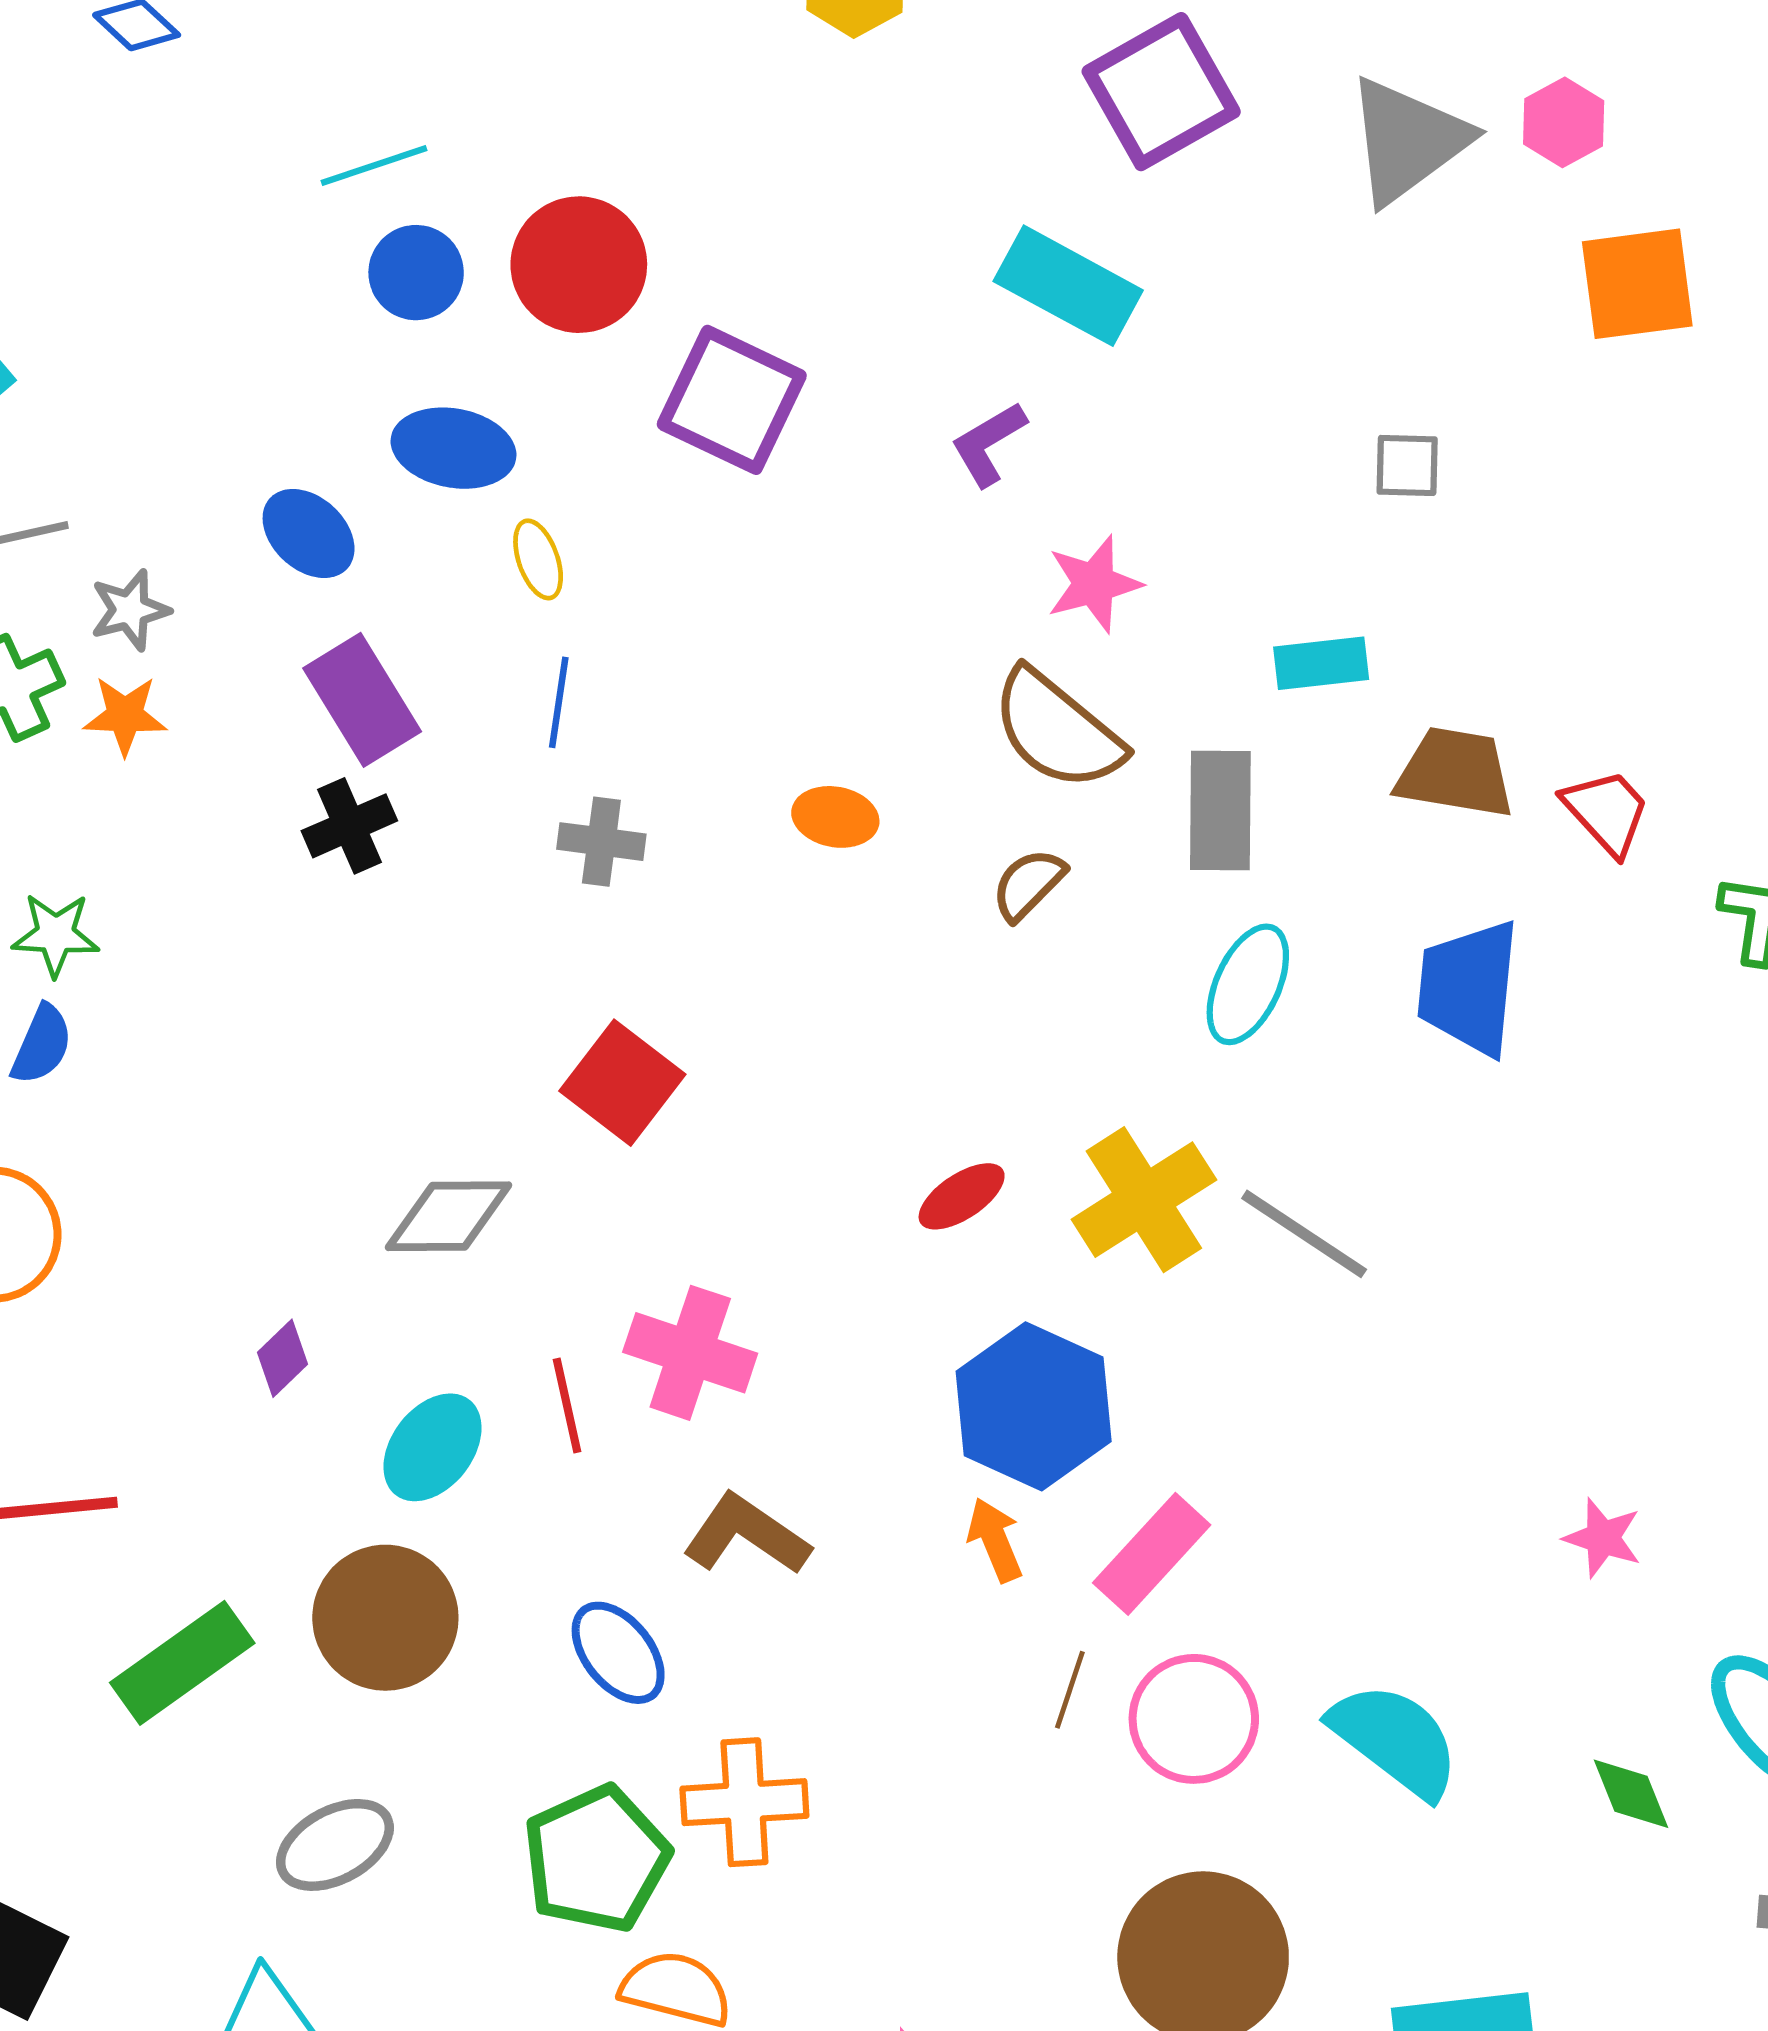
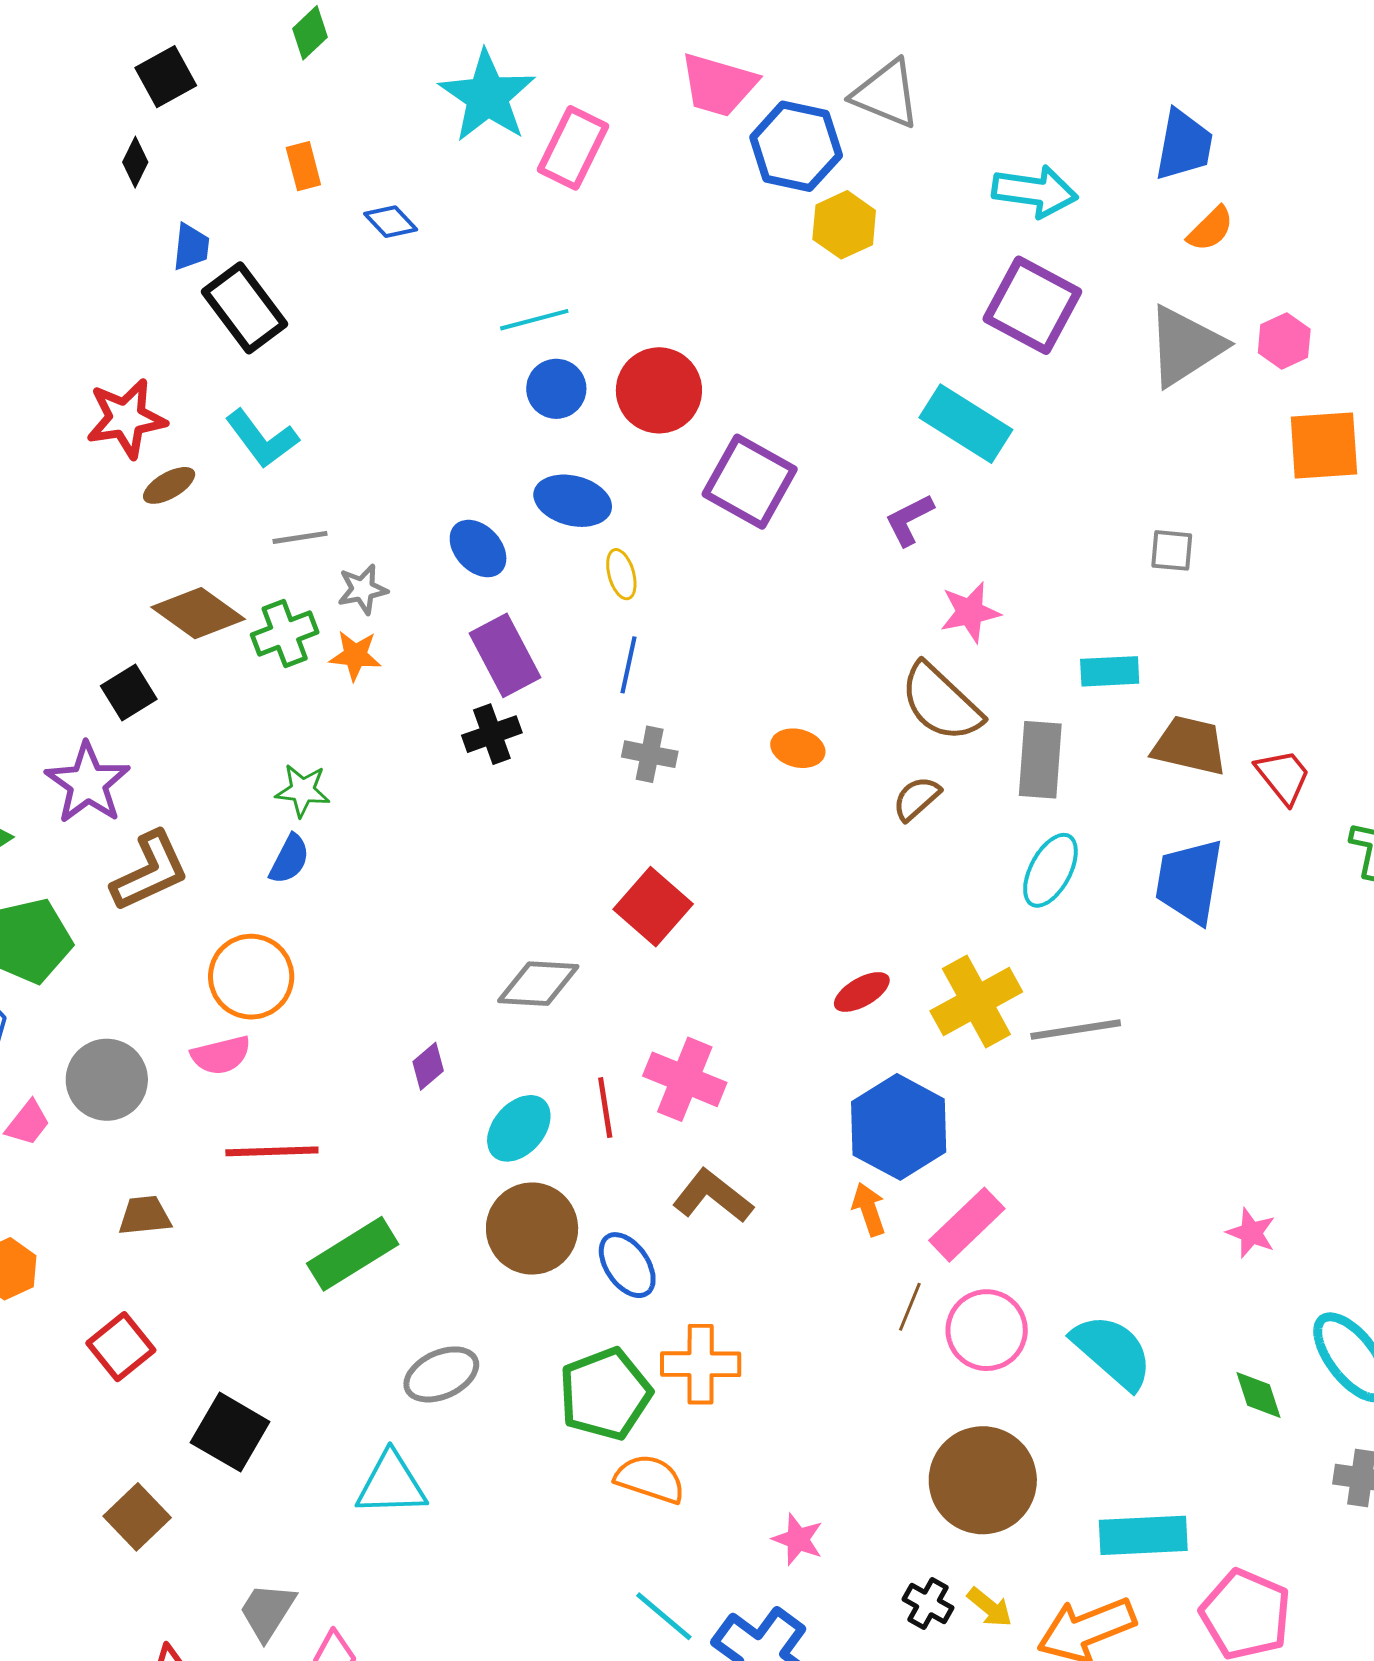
purple square: (1161, 92) -> (1032, 305), turned -36
gray line: (1304, 1234) -> (1076, 1030), turned -46
brown circle: (385, 1618) -> (532, 1229), moved

